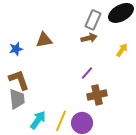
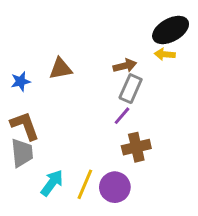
gray rectangle: (93, 20) -> (131, 89), moved
yellow arrow: (122, 50) -> (165, 54), moved, turned -120

